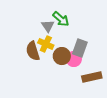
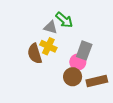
gray triangle: (48, 26) -> (50, 27), turned -40
brown circle: (62, 56) -> (73, 77), moved

